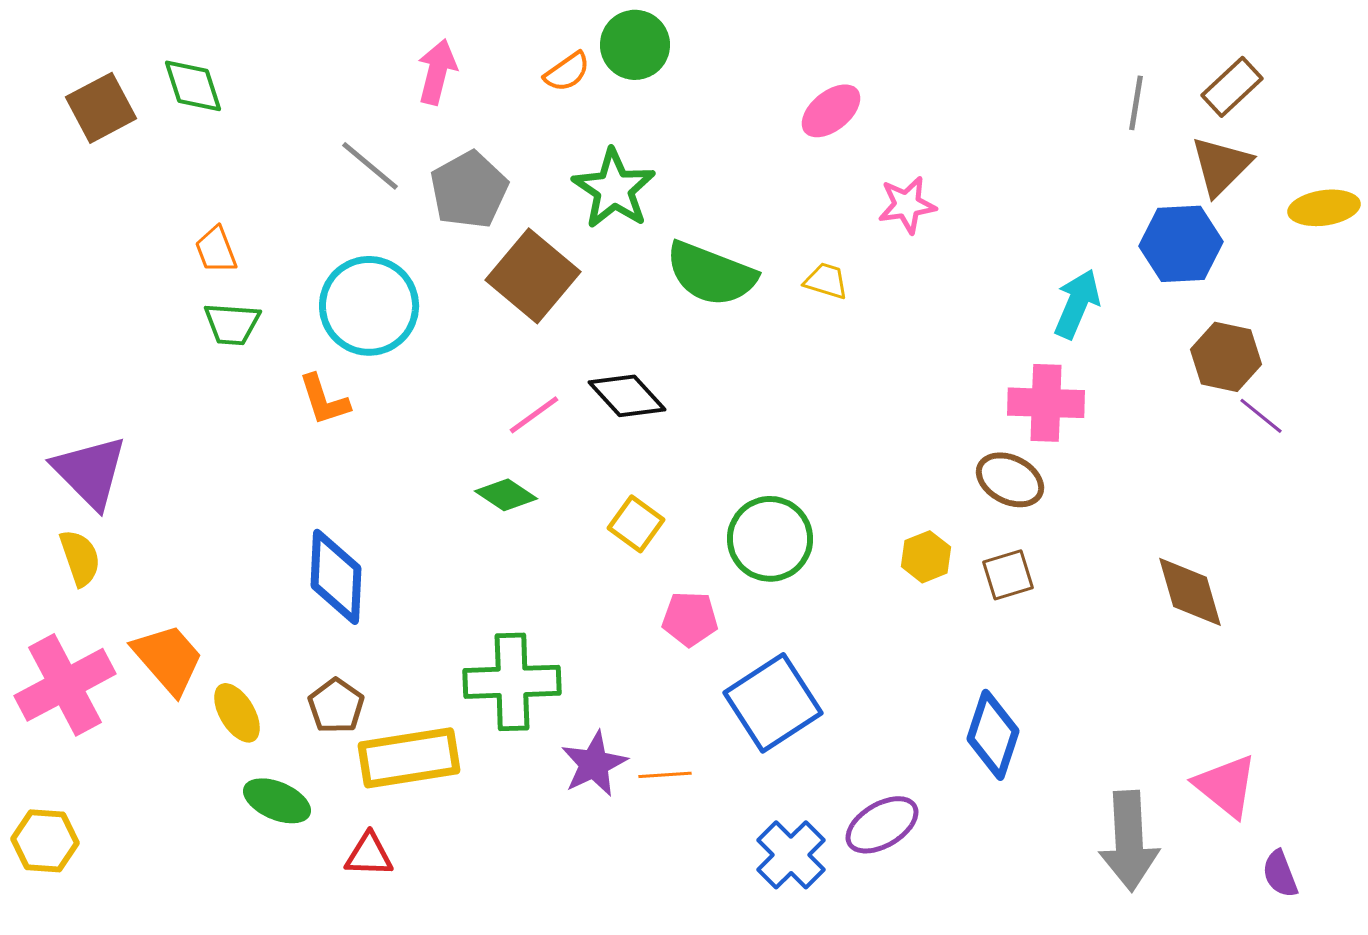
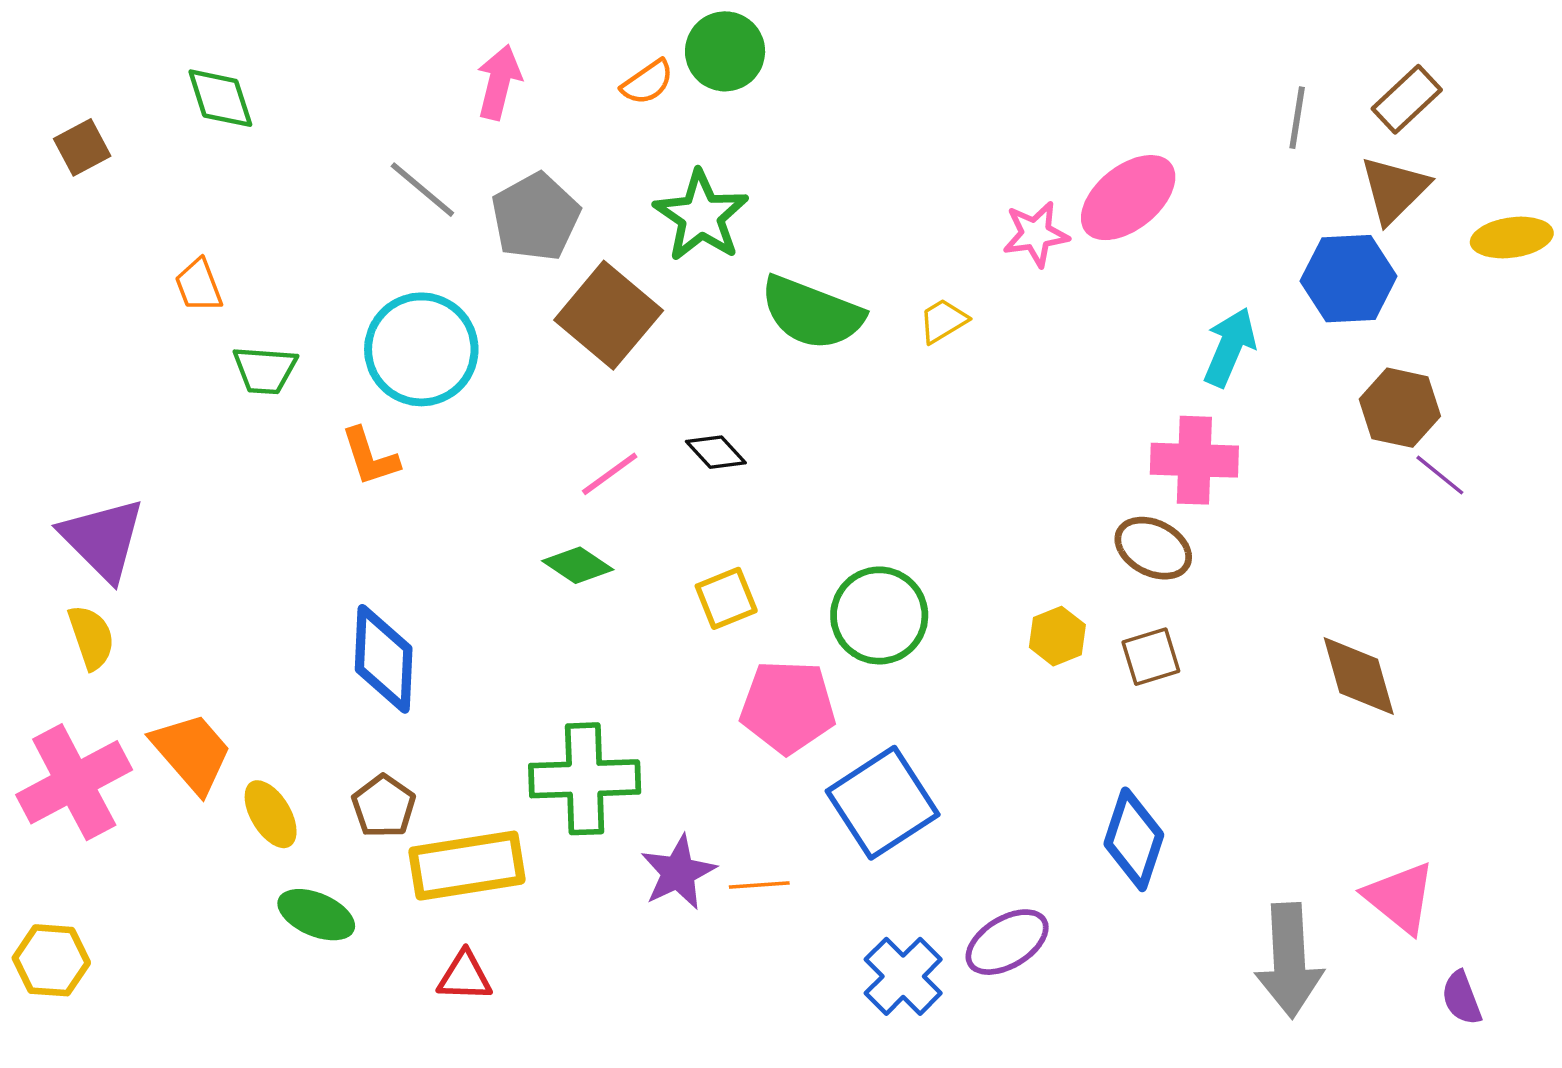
brown square: (101, 108) -> (82, 147), moved, size x0.7
pink ellipse: (831, 111) -> (1128, 198), moved, size x1.4
orange trapezoid: (216, 250) -> (199, 285), moved
yellow trapezoid: (826, 281) -> (943, 321), turned -48
black diamond: (627, 396) -> (716, 452), size x0.7
yellow square: (636, 524) -> (726, 598), turned 32
pink pentagon: (690, 619) -> (788, 707), size x1.5
red triangle: (369, 855) -> (465, 976), moved

